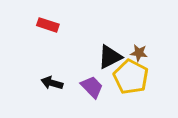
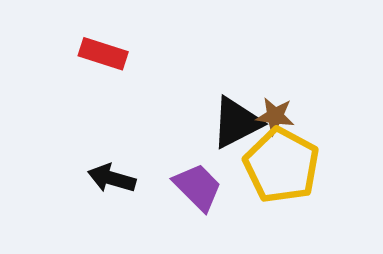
brown star: (139, 53) -> (275, 116), moved

